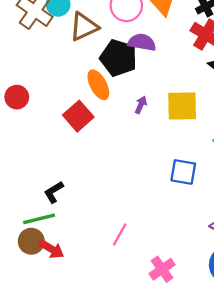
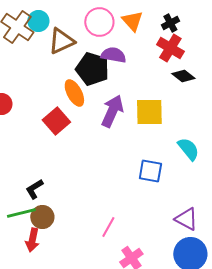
purple arrow: (141, 105) -> (112, 111), size x2.0
pink line: (120, 235) -> (108, 227), moved
brown circle: (31, 241) -> (42, 217), moved
red arrow: (51, 249) -> (32, 240), turned 70

